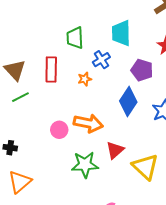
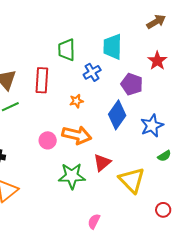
orange star: (85, 79) -> (76, 101), moved

